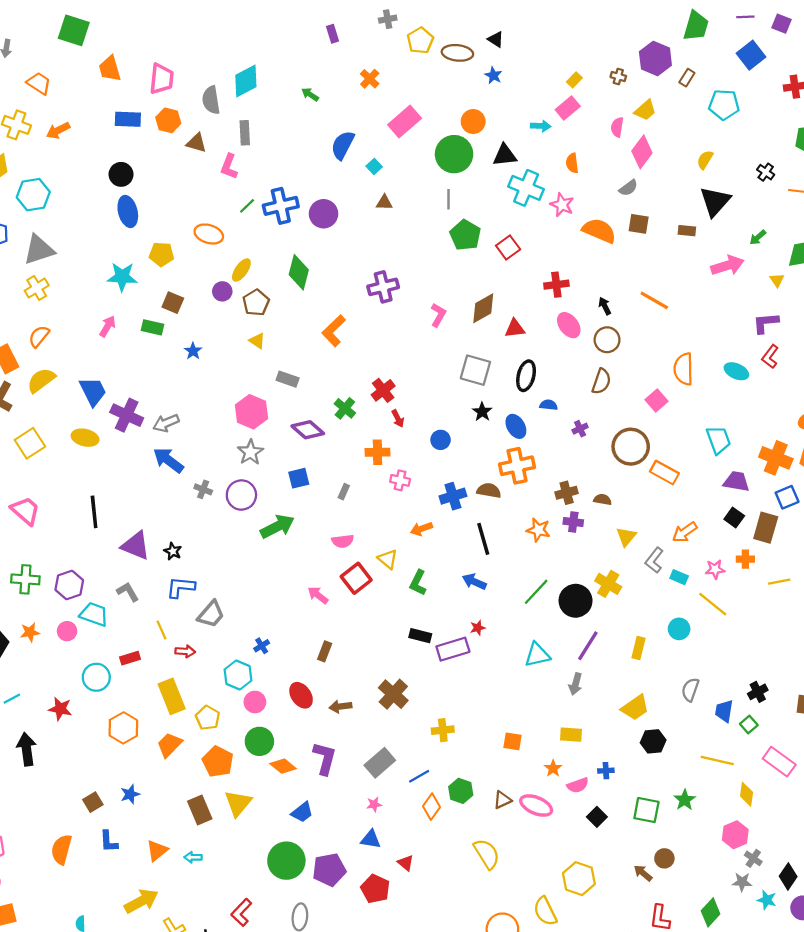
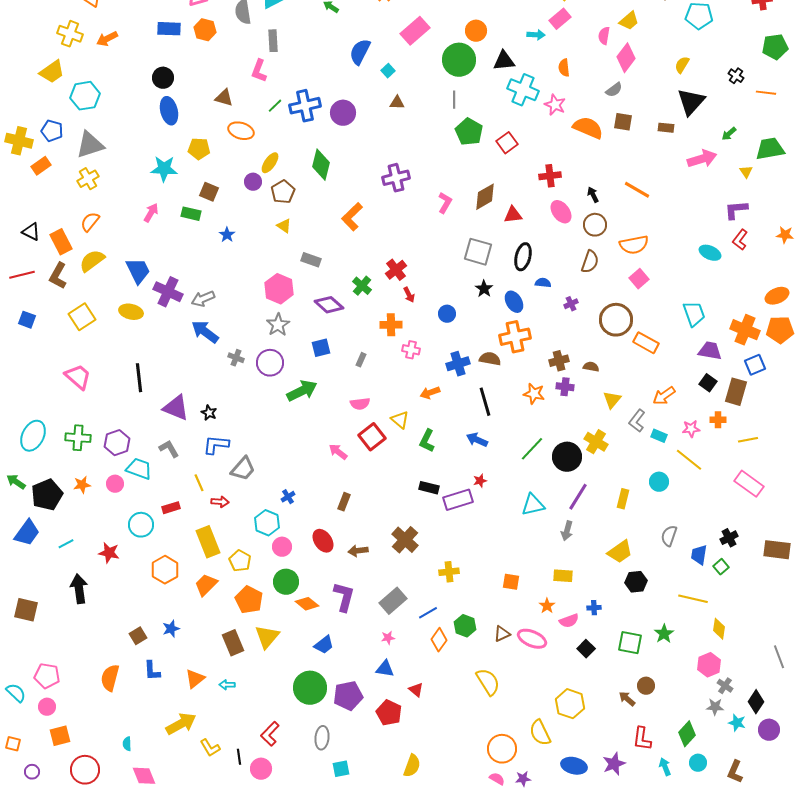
brown triangle: (196, 143) -> (224, 98), moved
orange semicircle: (684, 369) -> (634, 245), moved, turned -100
pink rectangle: (779, 762) -> (749, 484), moved

